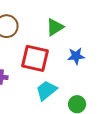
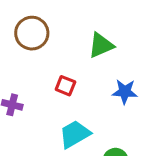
red square: (35, 58) -> (65, 86), size x0.5

